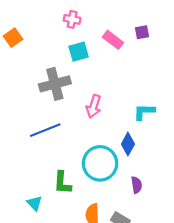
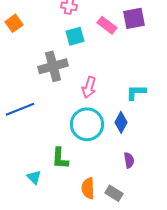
purple square: (142, 32) -> (134, 18), size x1.6
blue line: (45, 130) -> (20, 109), moved
cyan circle: (100, 163) -> (87, 124), moved

